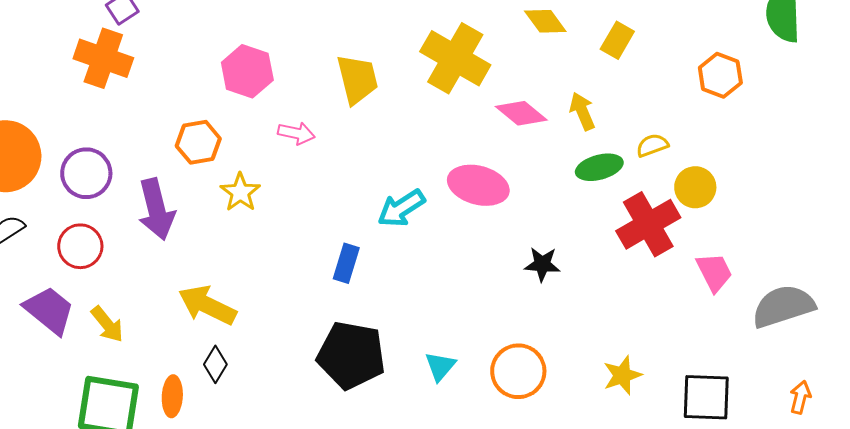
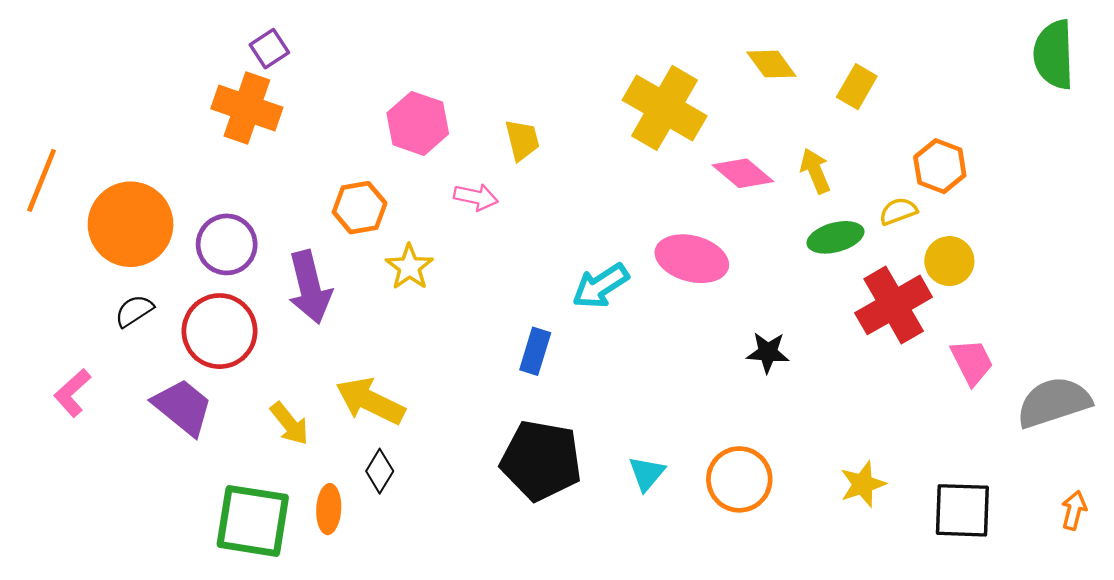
orange hexagon: (720, 75) -> (940, 166), moved
yellow trapezoid: (357, 79) -> (522, 140), moved, size x0.7
red circle: (80, 246) -> (220, 331), size x1.4
yellow arrow: (107, 324) -> (290, 424), moved

